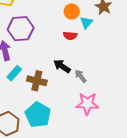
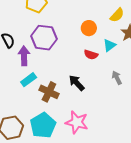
orange circle: (72, 11) -> (89, 28), moved
gray arrow: (81, 76) -> (117, 78), moved
pink star: (87, 104) -> (77, 122), moved

